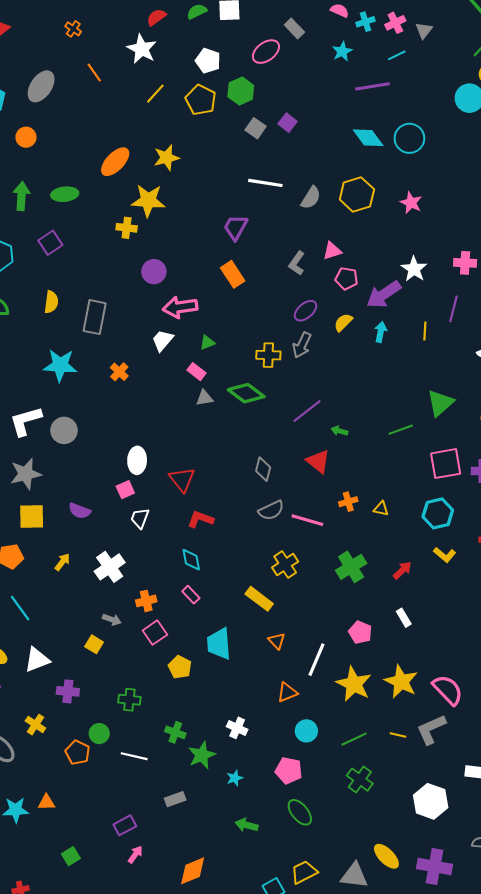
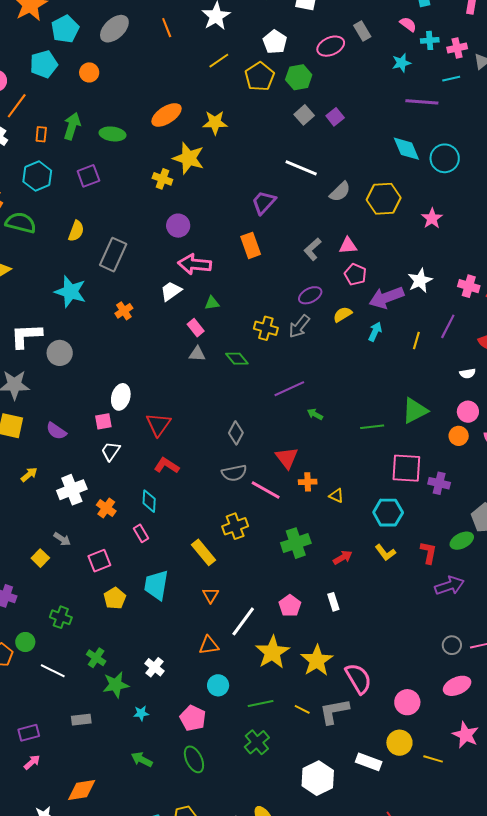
green diamond: (246, 393) -> (237, 359), size x0.7
red triangle: (318, 461) -> (287, 458), moved
orange cross: (146, 601) -> (106, 508), moved, turned 36

